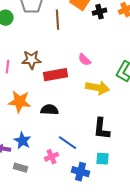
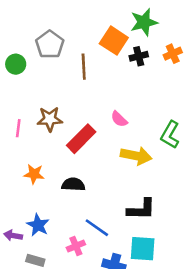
red rectangle: (56, 75) -> (81, 139), turned -35
orange star: (20, 102) -> (34, 174), size x0.7
black L-shape: (102, 129) -> (141, 209), turned -95
cyan square: (102, 159) -> (143, 249), size x1.5

